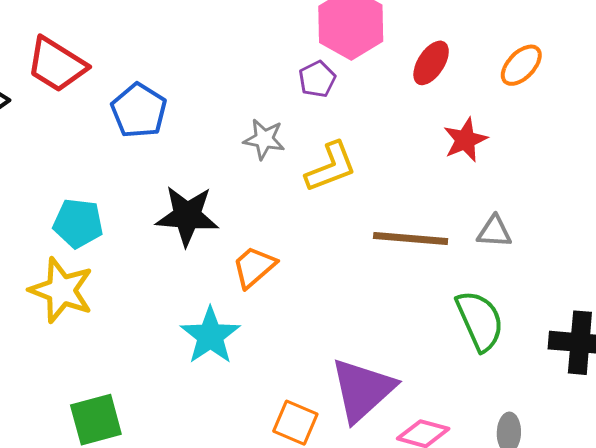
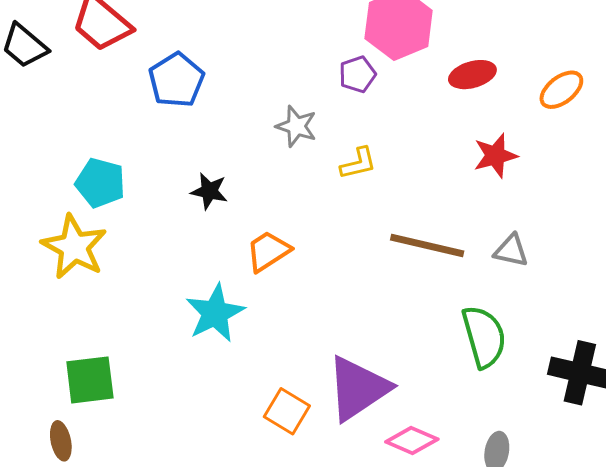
red ellipse: (431, 63) -> (472, 75), turned 33
yellow L-shape: (331, 167) -> (358, 163), size x0.7
black star: (187, 216) -> (209, 191), size x0.6

